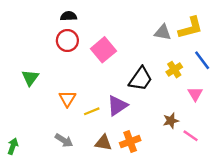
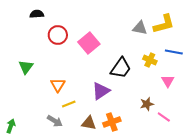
black semicircle: (69, 16) -> (37, 14), moved
blue line: (202, 60) -> (174, 52), turned -42
yellow cross: (174, 70) -> (150, 60), turned -32
yellow line: (92, 111) -> (69, 104), moved

